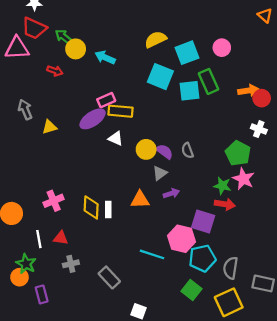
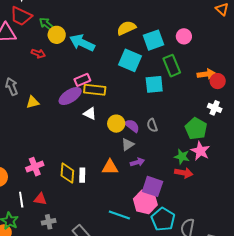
cyan arrow: (105, 57) -> (82, 43), size x1.4
cyan square: (190, 91) -> (154, 84), moved
purple square: (203, 222) -> (153, 186), moved
cyan pentagon: (202, 258) -> (163, 219), turned -30

